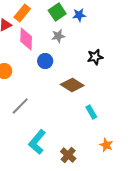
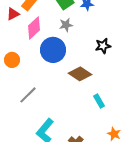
pink diamond: (26, 39) -> (34, 28), turned 45
blue circle: (45, 61) -> (53, 50), size x1.6

